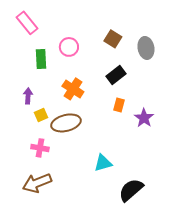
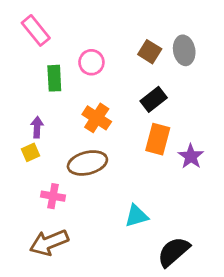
gray ellipse: (146, 48) -> (184, 50), moved
orange rectangle: (119, 105) -> (158, 139), size x1.6
yellow square: (41, 115) -> (30, 152), moved

